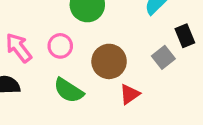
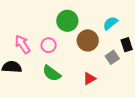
brown circle: (109, 61) -> (88, 40), moved

